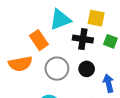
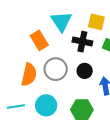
cyan triangle: (60, 20) -> (61, 21), turned -45
orange semicircle: (20, 64) -> (29, 75), moved, turned -70

